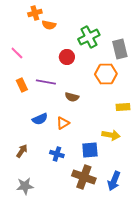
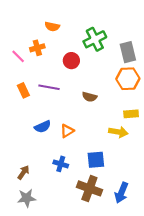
orange cross: (35, 13) -> (37, 48), moved
orange hexagon: (106, 74) -> (128, 79), moved
brown semicircle: (72, 97) -> (89, 97), moved
yellow arrow: (111, 135) -> (118, 132), moved
brown arrow: (22, 151) -> (23, 172), moved

